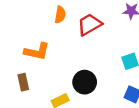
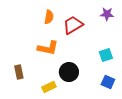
orange L-shape: (37, 51) -> (48, 48), moved

